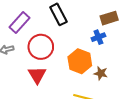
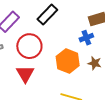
black rectangle: (58, 14) -> (47, 14), turned 70
brown star: (101, 73) -> (95, 63), moved

